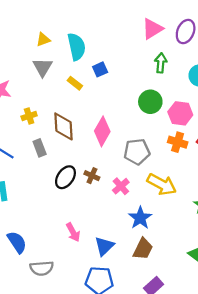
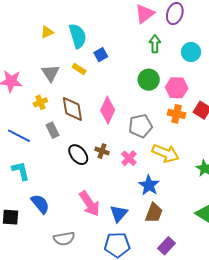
gray triangle: (43, 67) -> (50, 73), moved
black ellipse: (65, 177) -> (78, 155), turned -70
pink arrow: (73, 232) -> (90, 204), size x1.5
blue semicircle: (17, 242) -> (40, 204), moved

